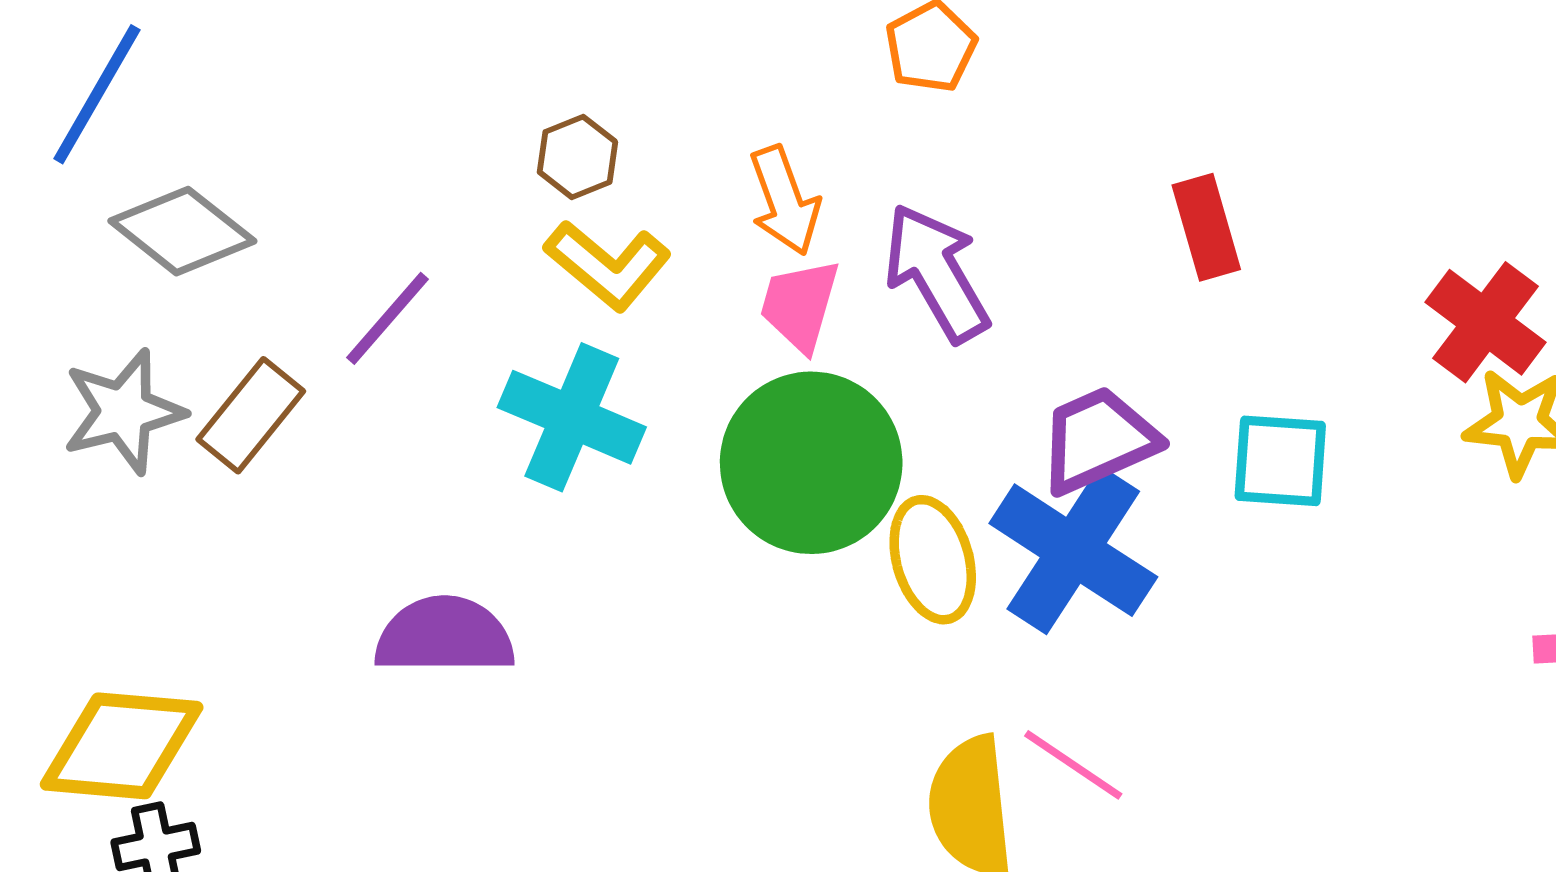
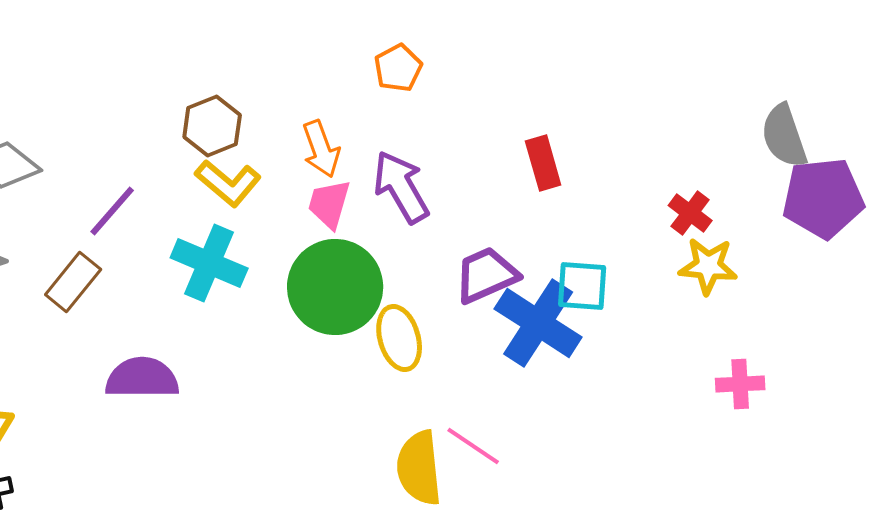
brown hexagon: (577, 157) -> (212, 126), size x1.4
red cross: (1485, 322) -> (690, 213), size x0.7
brown rectangle: (251, 415) -> (73, 282), moved
blue cross: (1073, 550) -> (538, 323), moved

